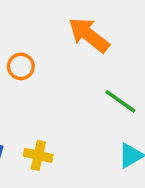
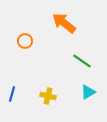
yellow cross: (38, 155) -> (48, 96), moved

